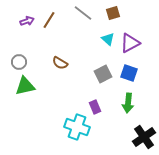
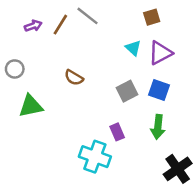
gray line: (83, 13) -> (88, 16), moved
brown square: (113, 13) -> (152, 17), moved
gray circle: (19, 62) -> (15, 69), moved

